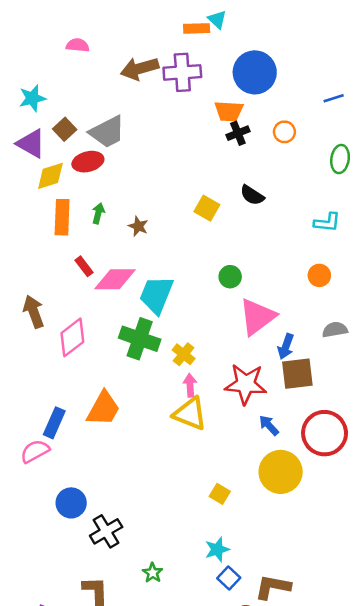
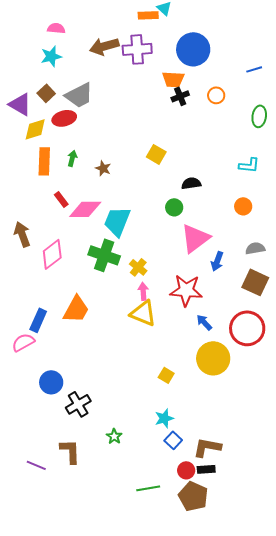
cyan star: (32, 98) -> (51, 56), moved
black semicircle: (252, 195) -> (191, 183), moved, turned 138
brown square: (297, 374) -> (255, 282), moved, turned 32

